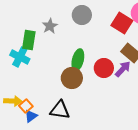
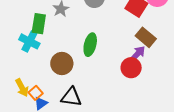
red circle: (104, 68) -> (131, 68), moved
brown circle: (72, 78) -> (62, 63), moved
yellow arrow: (13, 101) -> (22, 88), turned 60

